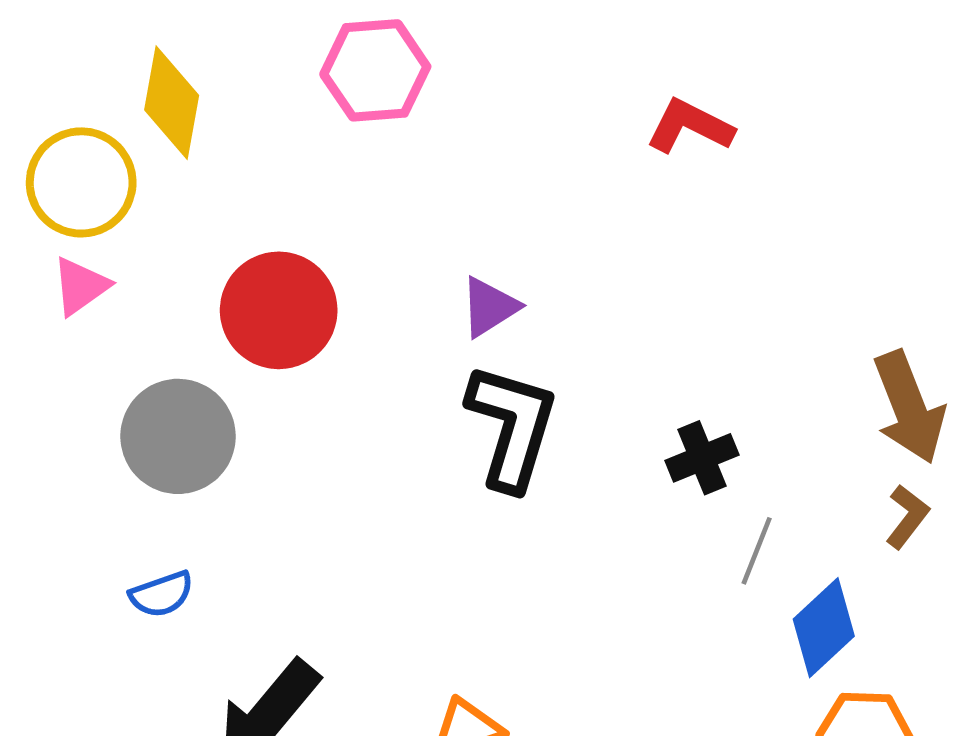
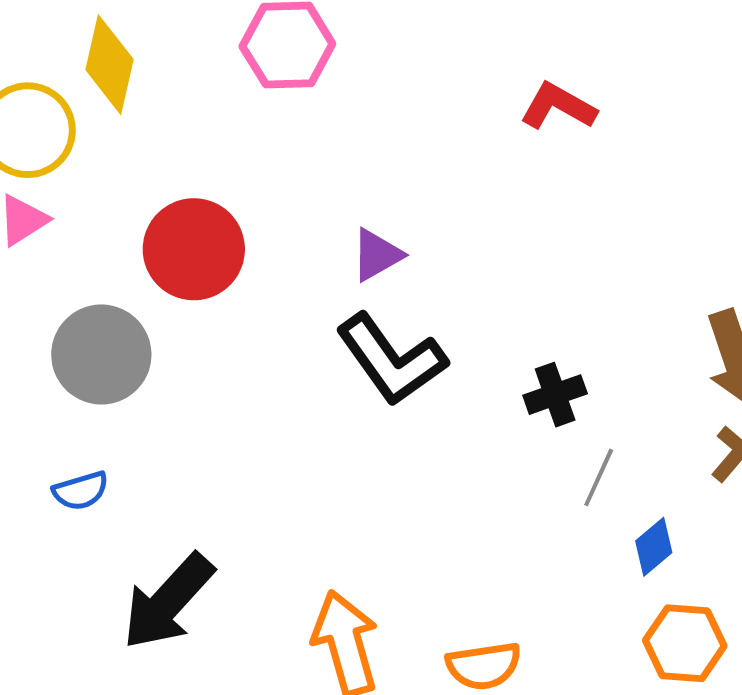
black L-shape: (512, 427) -> (391, 360), turned 125
blue diamond: (824, 628) -> (654, 547), size x0.7

